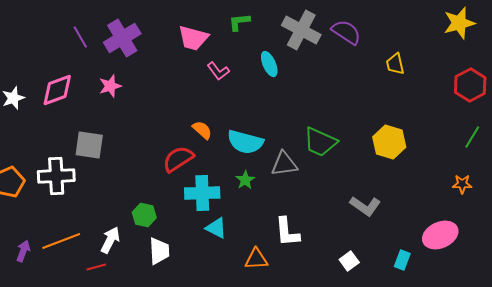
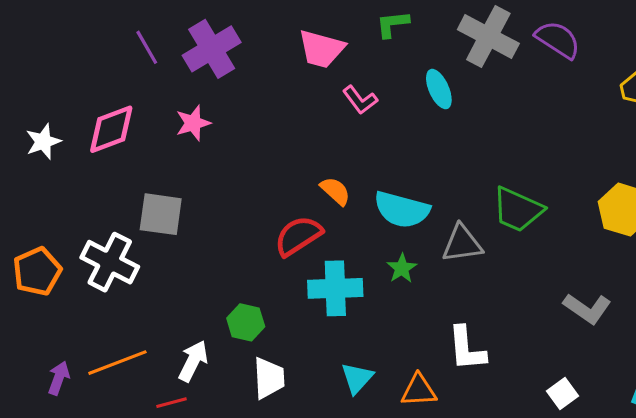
white cross: (56, 176) -> (110, 262), turned 30
cyan triangle: (216, 228) -> (357, 378), moved, turned 45

